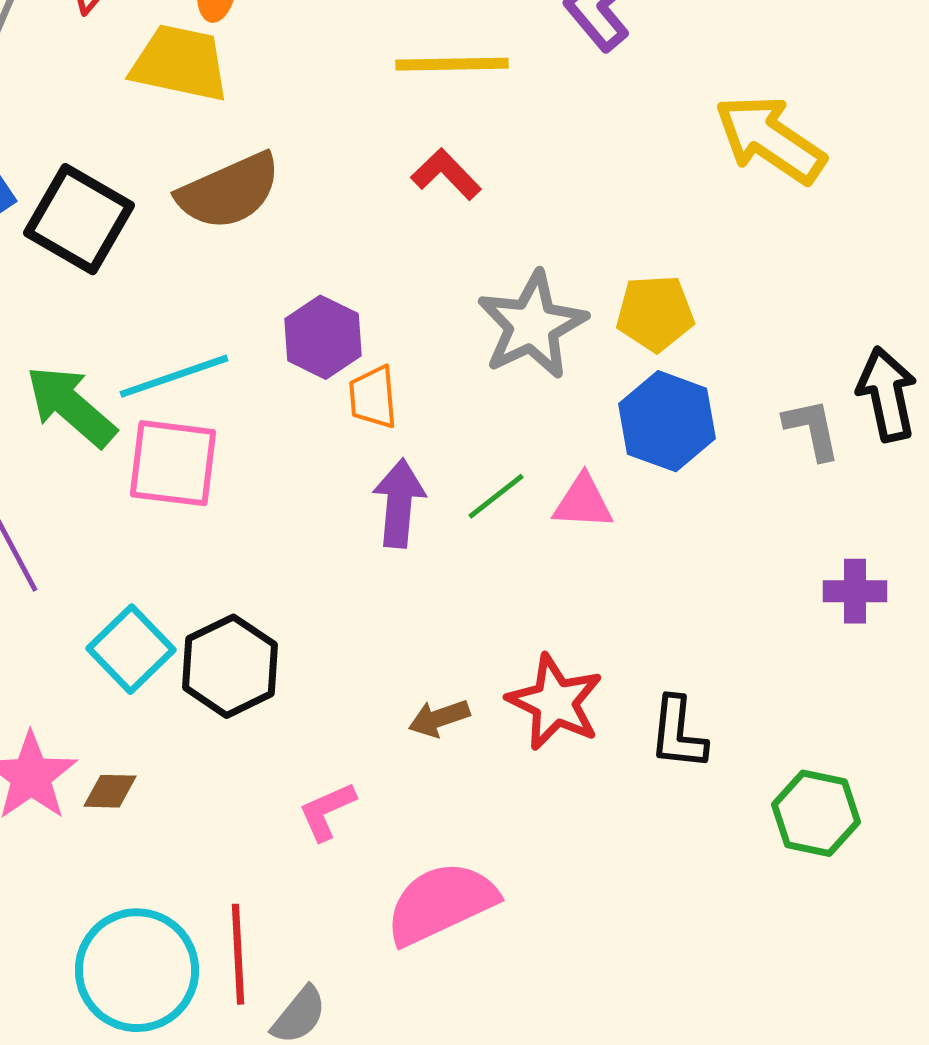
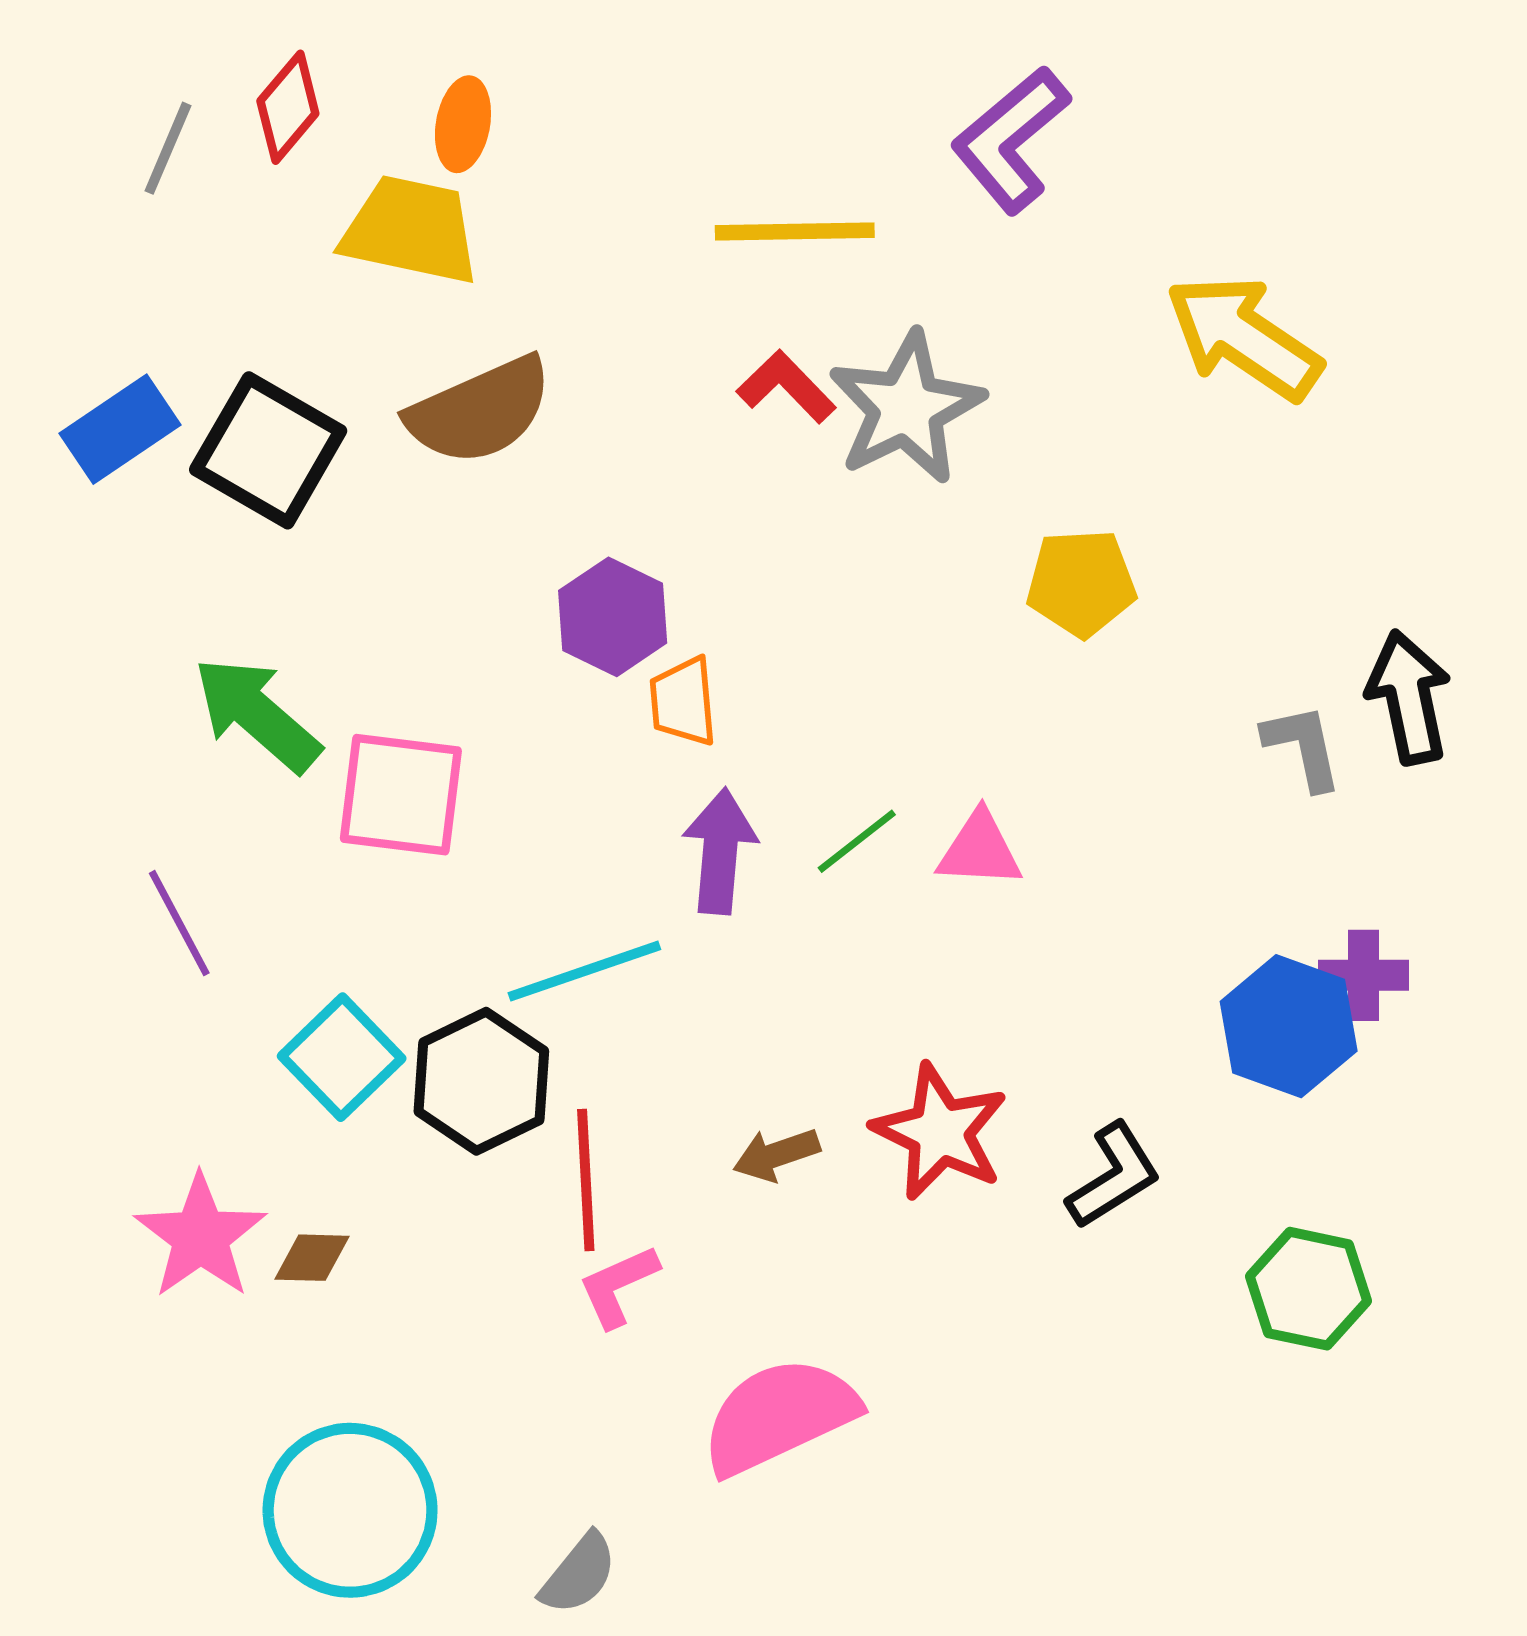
gray star: (532, 325) -> (906, 408), moved
cyan line: (174, 376) -> (584, 971), moved
blue hexagon: (667, 421) -> (1289, 1026), moved
black L-shape: (678, 733) -> (1114, 1176), turned -128
red line: (238, 954) -> (586, 1180), moved

